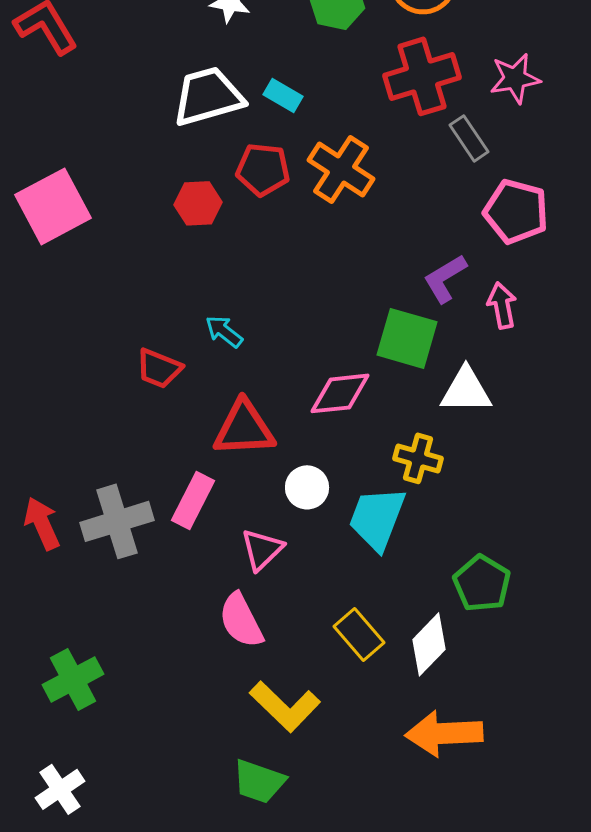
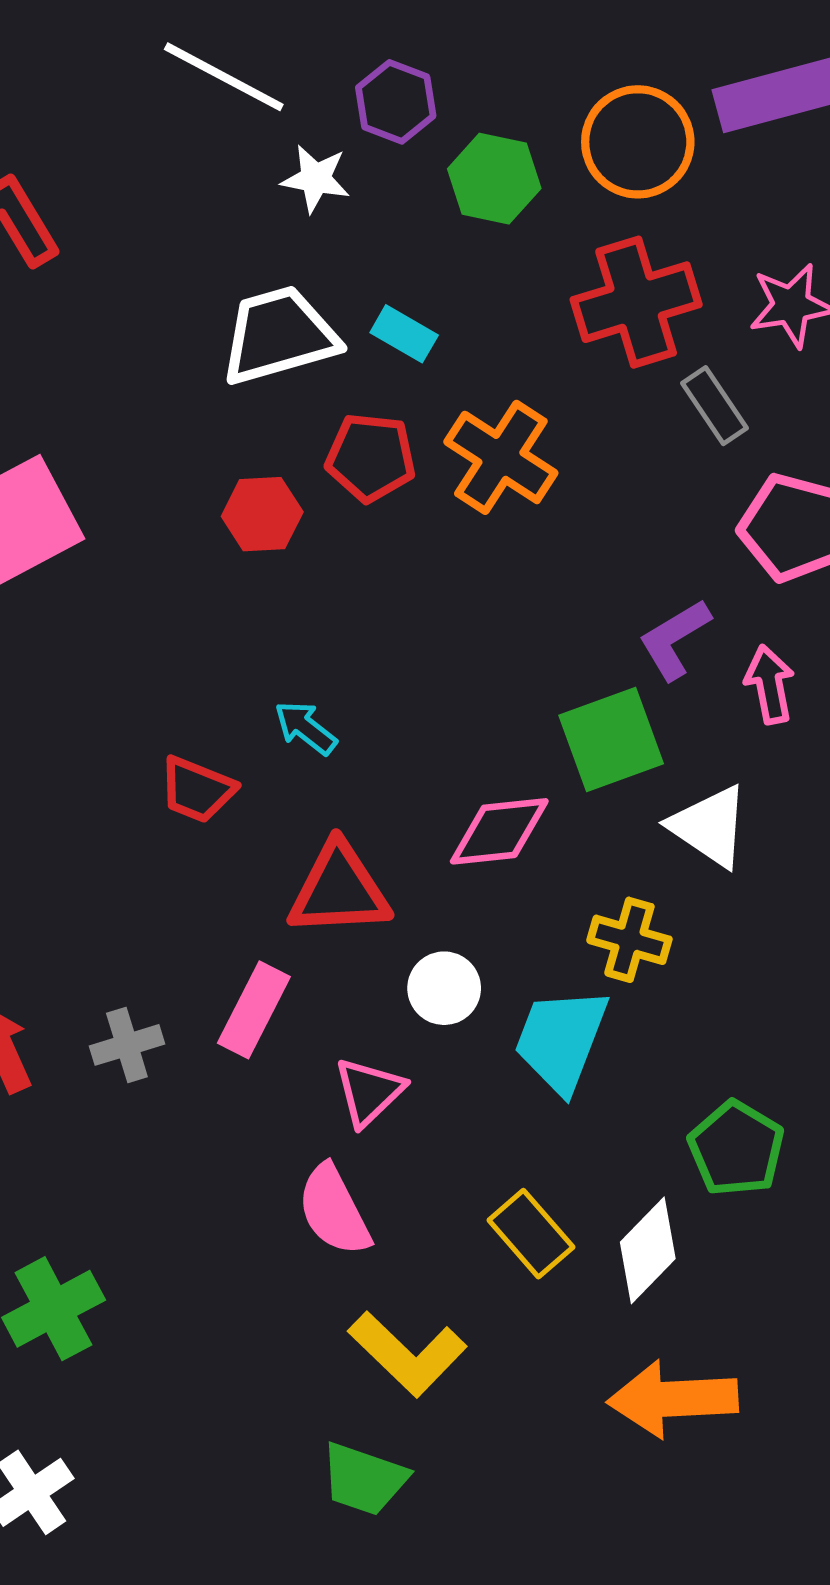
green square: (407, 338) -> (611, 739), turned -36
white triangle: (466, 390) -> (710, 826), turned 34
gray cross: (117, 521) -> (127, 1045), size x0.6

